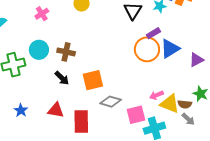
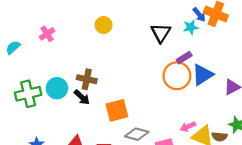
pink cross: (42, 14) -> (47, 34), moved
cyan circle: (39, 50) -> (57, 88), moved
black arrow: (62, 78) -> (82, 97), moved

